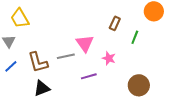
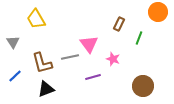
yellow trapezoid: (20, 18) -> (36, 19), moved
blue line: (11, 66) -> (15, 76), moved

